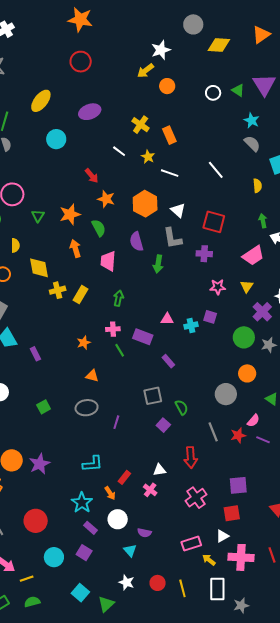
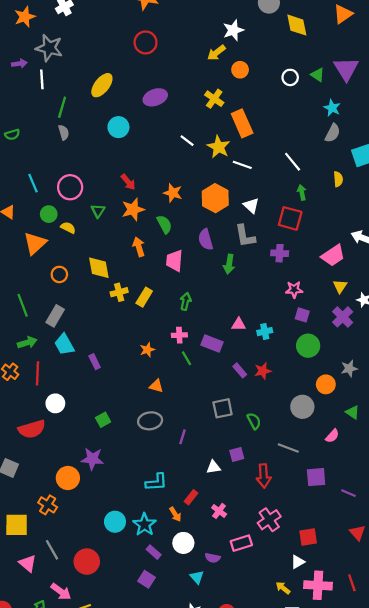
yellow diamond: (219, 45) -> (297, 25), turned 75
yellow cross: (141, 125) -> (214, 99), moved
orange rectangle: (169, 135) -> (242, 123), size x1.4
gray semicircle: (252, 144) -> (333, 133), turned 72
yellow star: (148, 157) -> (219, 147), size x1.5
red arrow: (92, 176) -> (128, 182), moved
green arrow: (263, 221) -> (302, 192), moved
yellow semicircle: (15, 245) -> (68, 228), moved, turned -64
yellow triangle: (247, 286) -> (340, 286), moved
purple square: (210, 317) -> (302, 315), moved
green circle: (244, 337) -> (308, 346), moved
gray star: (269, 345) -> (349, 368), moved
purple square: (163, 425) -> (237, 454), moved, turned 32
gray line: (213, 432) -> (288, 448), turned -48
red star: (238, 435) -> (263, 371), moved
purple line: (263, 440) -> (348, 493), moved
purple star: (40, 464) -> (92, 459), moved, turned 30
white triangle: (159, 470) -> (214, 467), moved
purple square: (238, 485) -> (316, 477), moved
red circle: (36, 521) -> (87, 562), moved
pink rectangle: (191, 544) -> (241, 543), moved
cyan circle: (54, 557) -> (115, 522), moved

